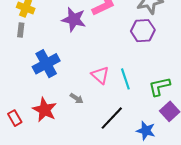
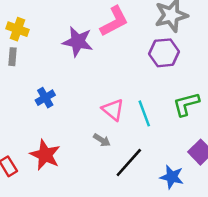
blue cross: (46, 64) -> (45, 98), size x0.6
green L-shape: (159, 87) -> (186, 104), moved
gray arrow: (77, 98) -> (102, 140), moved

